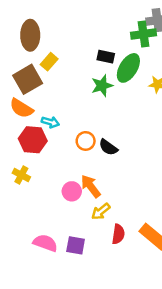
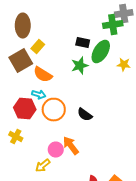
orange semicircle: (21, 108) -> (43, 74), moved
orange circle: (86, 141) -> (54, 110), moved, size x1.5
yellow arrow: (101, 211) -> (43, 166), moved

